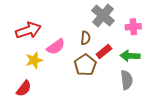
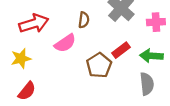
brown semicircle: (86, 38) -> (84, 20), moved
yellow star: (34, 60) -> (21, 58), moved

